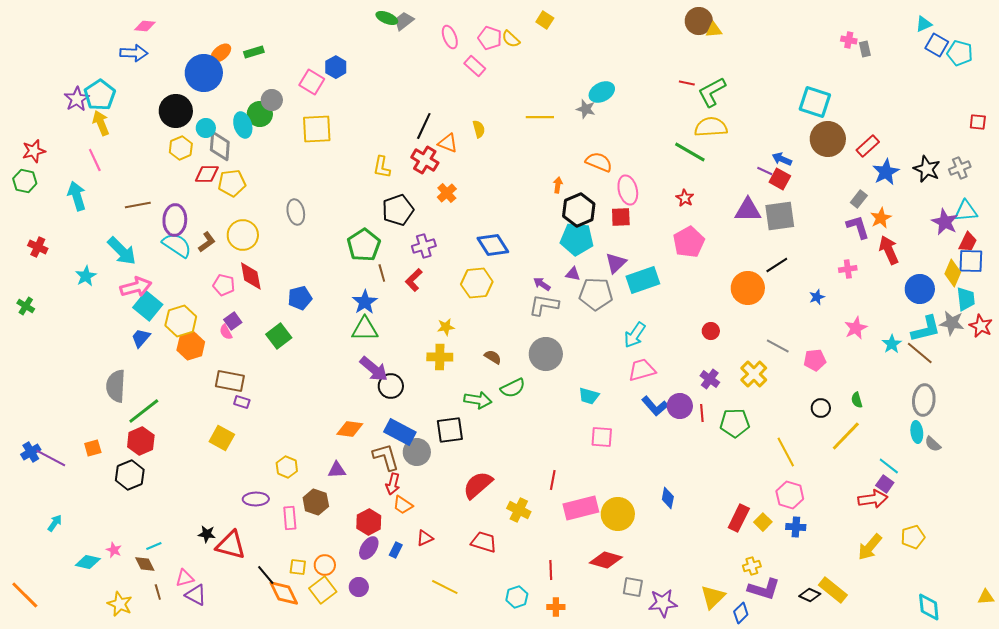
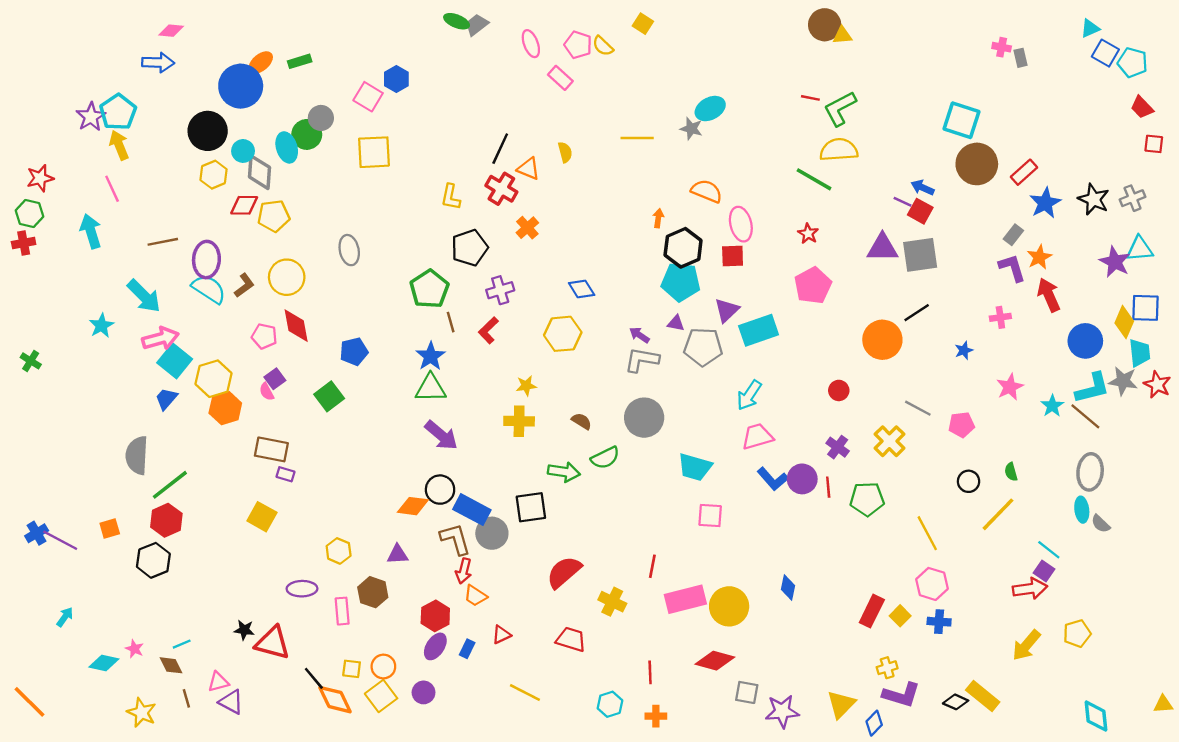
red trapezoid: (968, 242) -> (1142, 107), moved, turned 110
blue diamond: (493, 245) -> (582, 289), size x0.7
red cross: (38, 247) -> (24, 243), moved, turned -36
black circle: (391, 386) -> (440, 490), moved
cyan trapezoid: (589, 396) -> (695, 467), size x1.4

